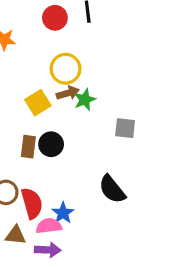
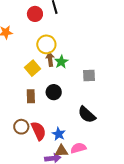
brown arrow: (68, 93) -> (50, 59), turned -72
black circle: (51, 144) -> (54, 92), moved
pink semicircle: (49, 226) -> (78, 148), moved
brown triangle: (16, 235) -> (61, 151), moved

